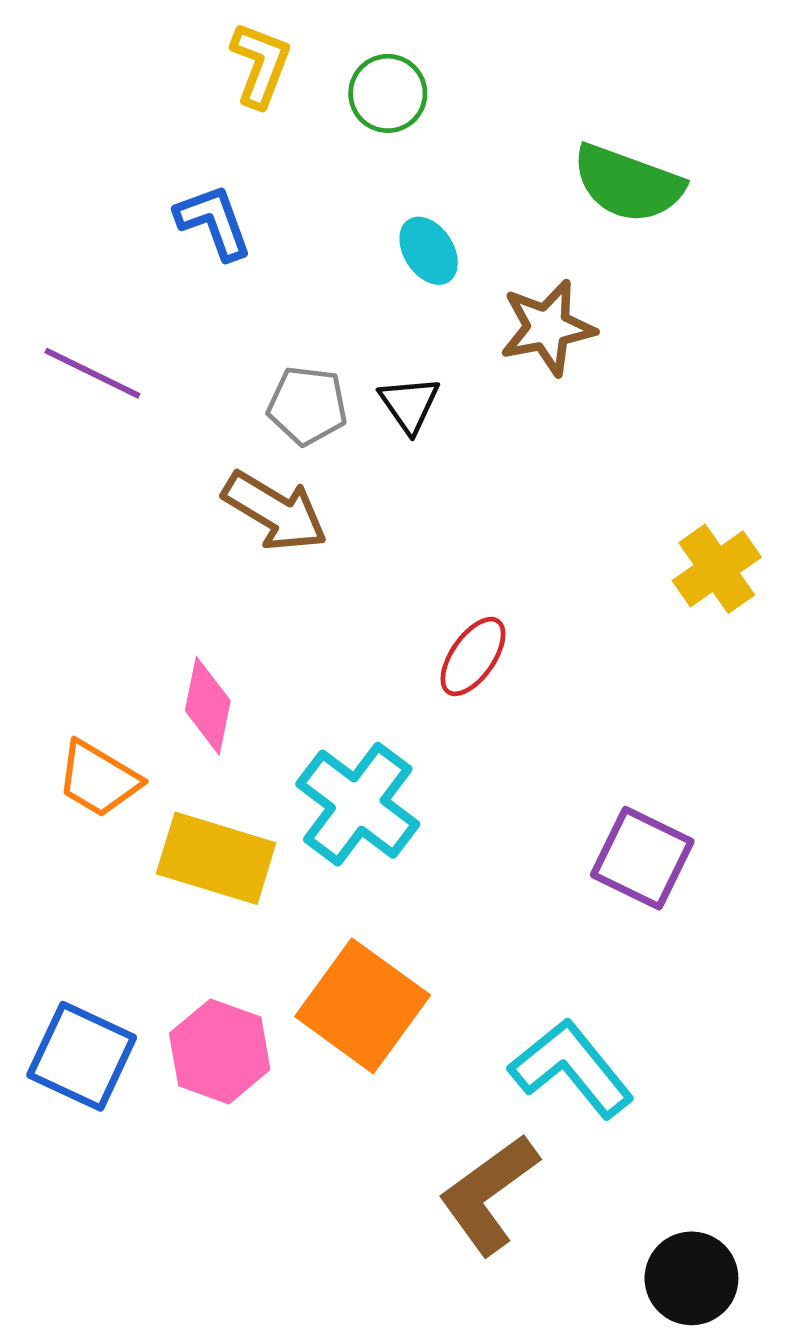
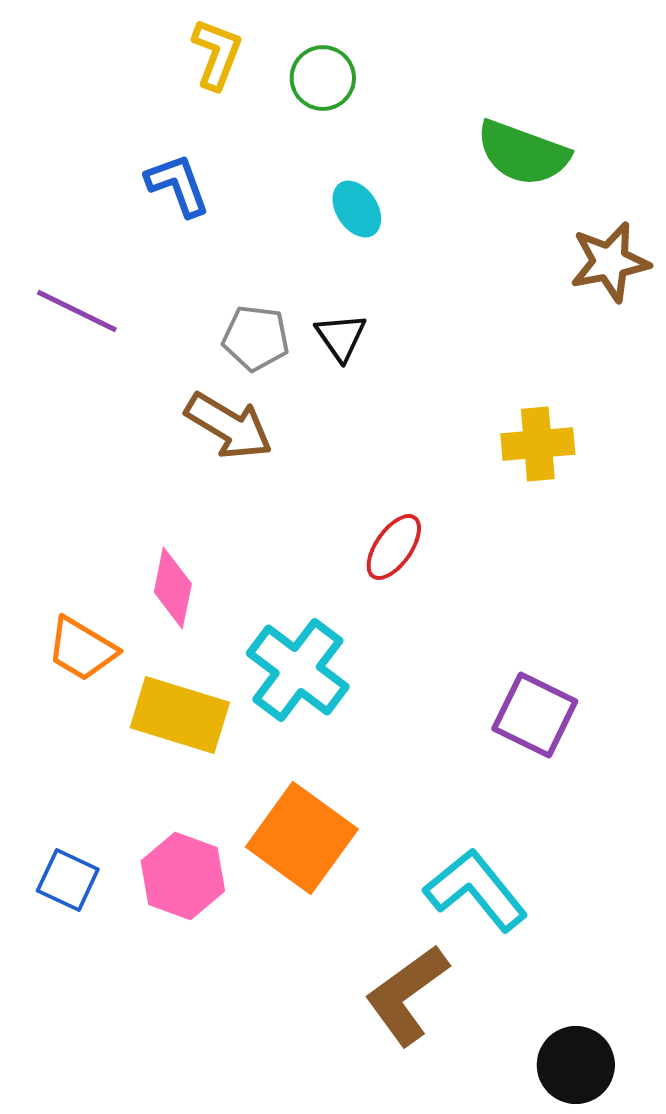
brown star: (547, 328) -> (610, 262), moved
yellow cross: (717, 569) -> (538, 444), moved, turned 30
blue square: (82, 1056) -> (68, 880), size x0.7

